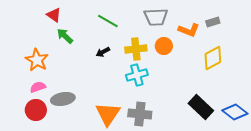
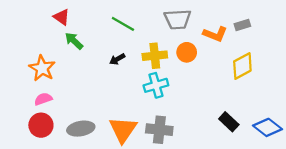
gray ellipse: (63, 99) -> (81, 129), moved
black rectangle: (201, 107) -> (229, 122), size x0.7

